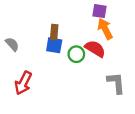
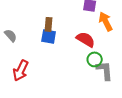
orange arrow: (105, 29) -> (106, 21), moved
green circle: (76, 54) -> (95, 59), moved

